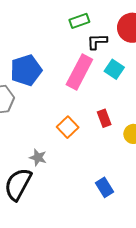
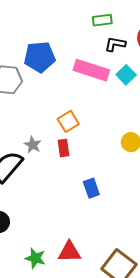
pink rectangle: (79, 72) -> (91, 70), turned 68
red rectangle: (104, 118) -> (63, 148), moved

